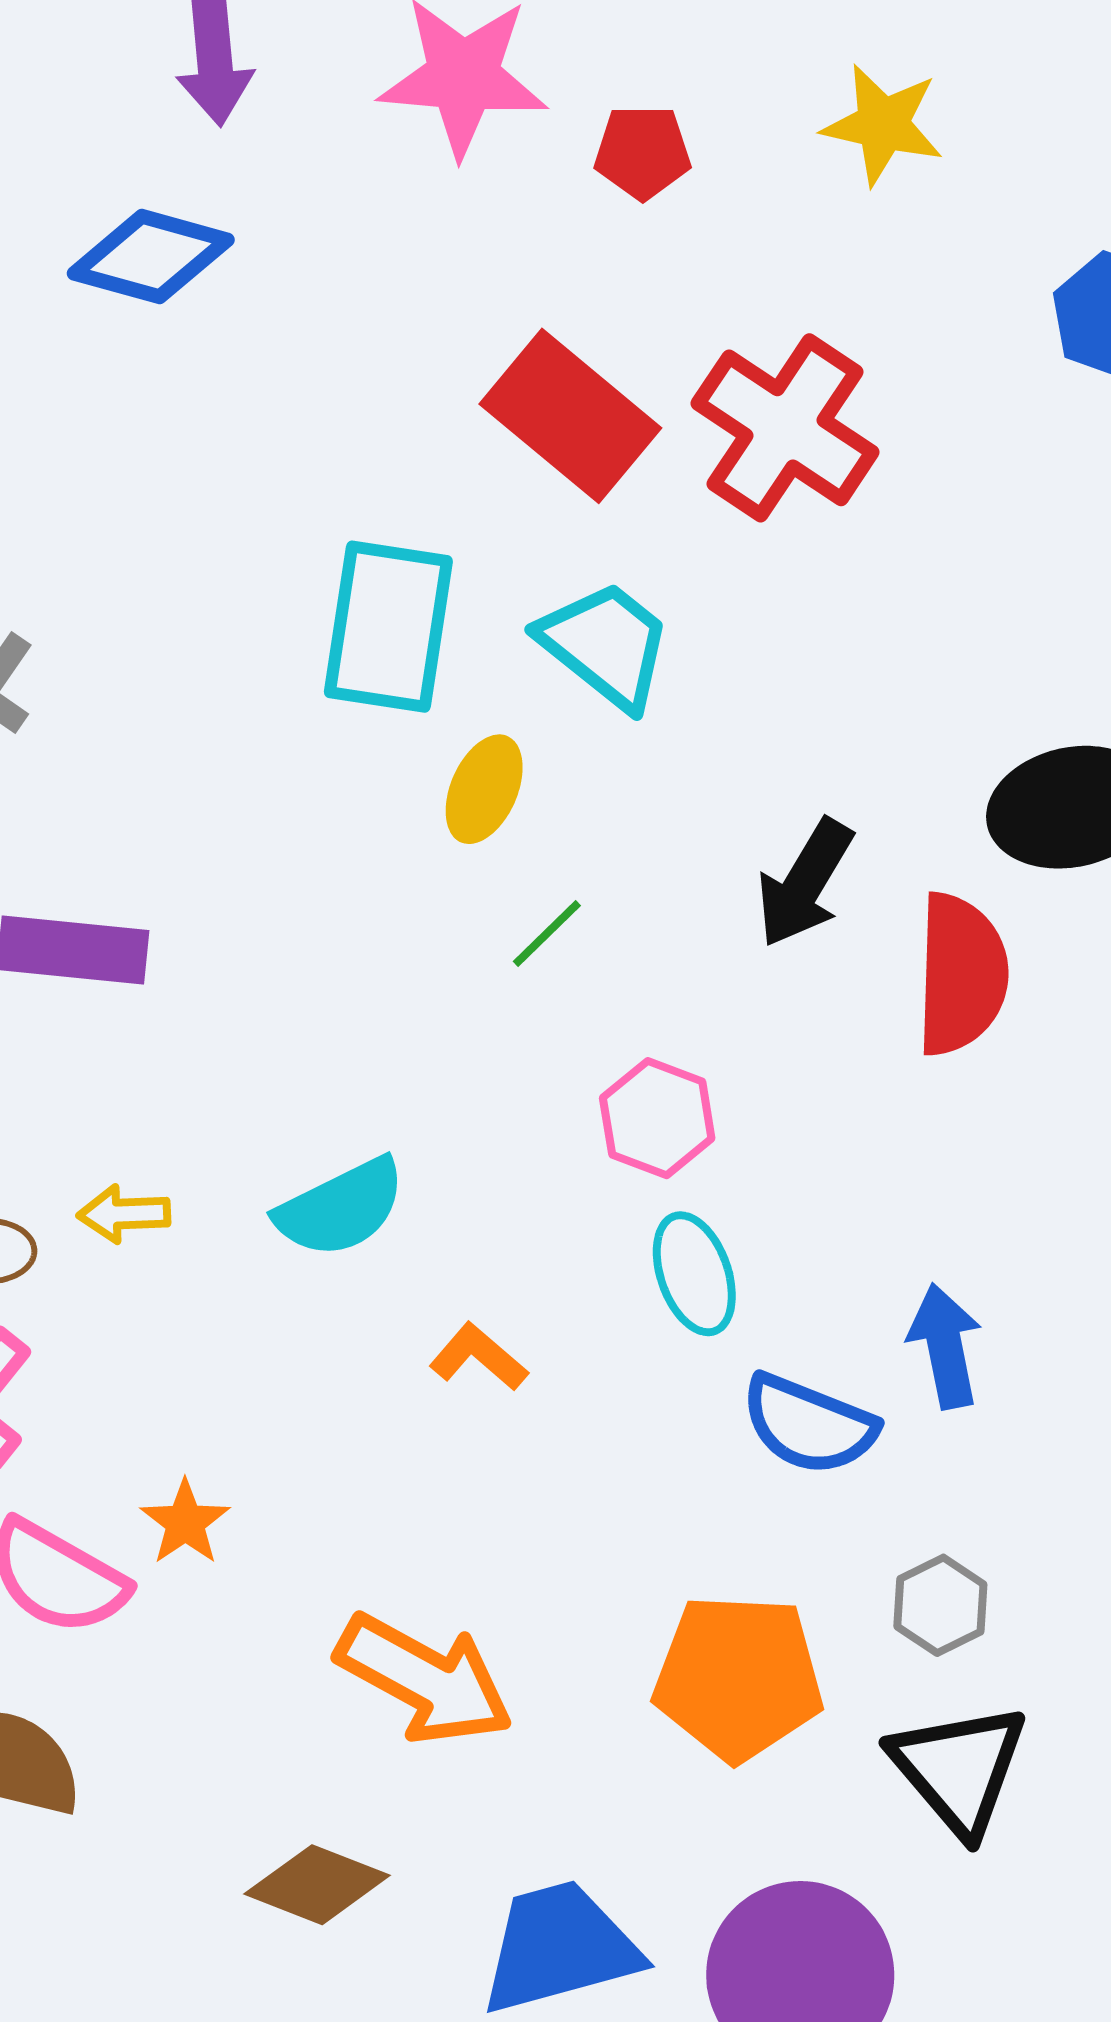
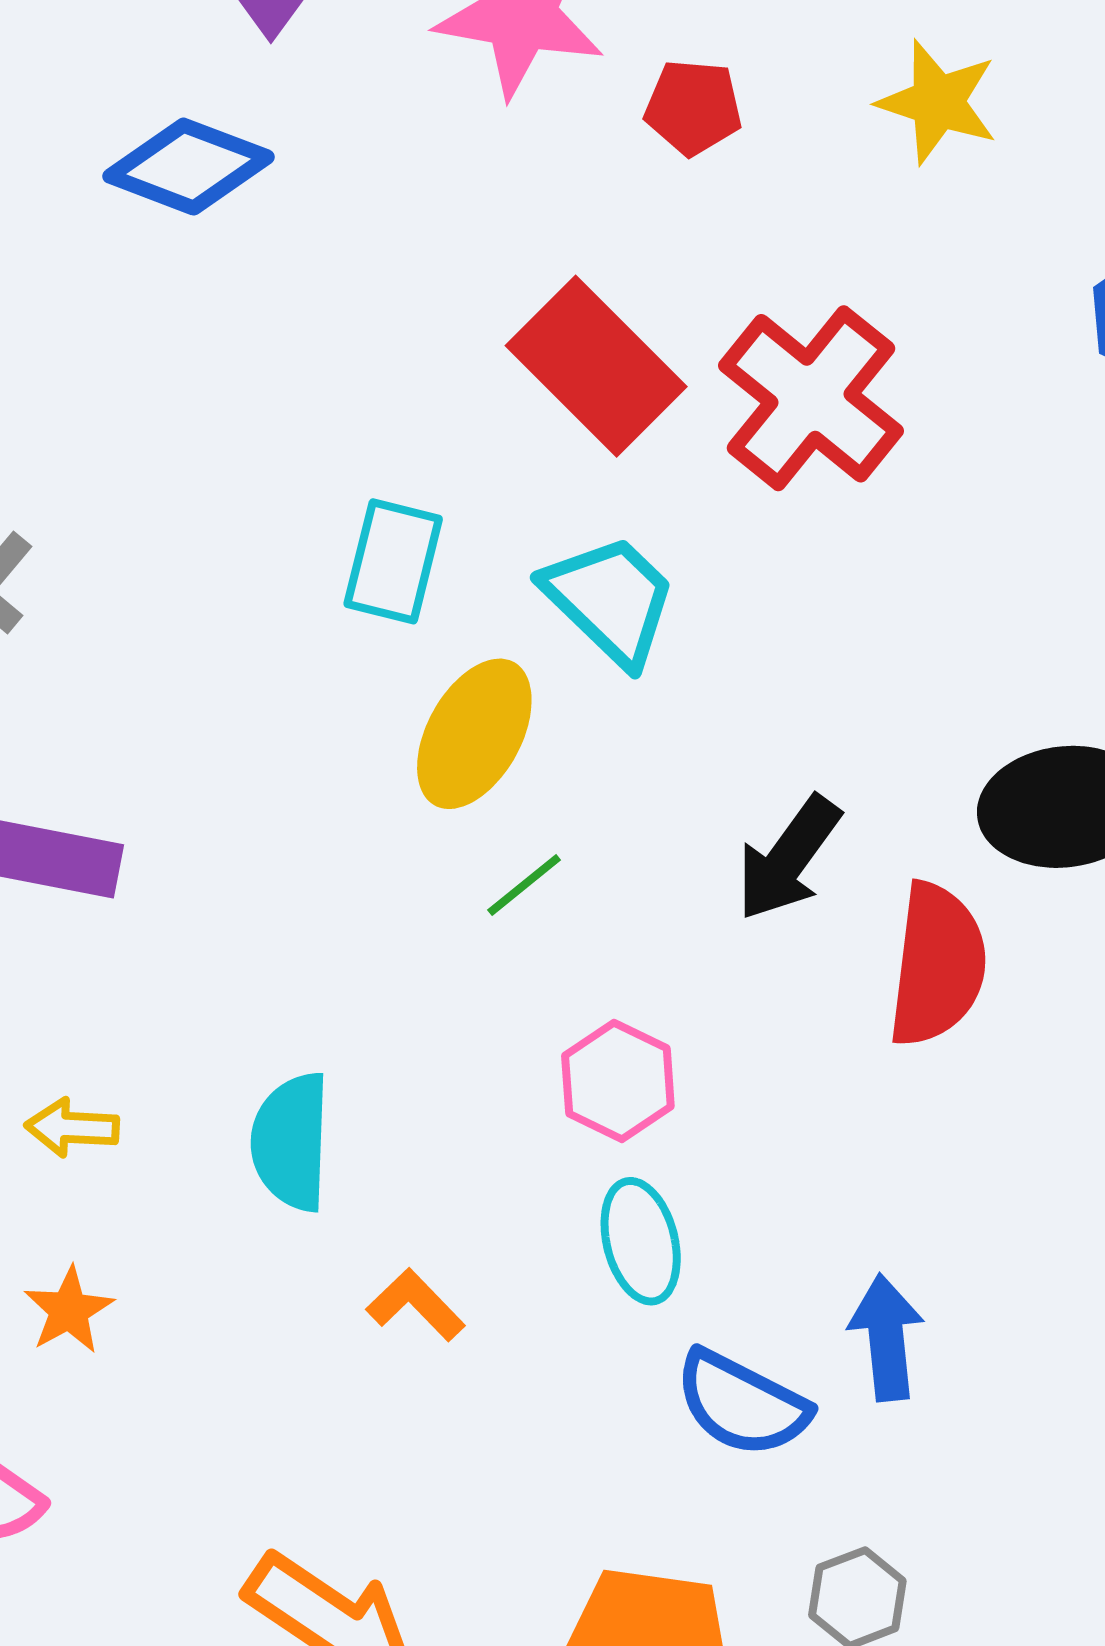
cyan rectangle: (388, 627) -> (393, 561), size x0.7
yellow ellipse: (484, 789) -> (474, 734), size x1.4
cyan semicircle: (341, 1208) -> (291, 1142), turned 113
orange star: (185, 1522) -> (69, 1310), moved

